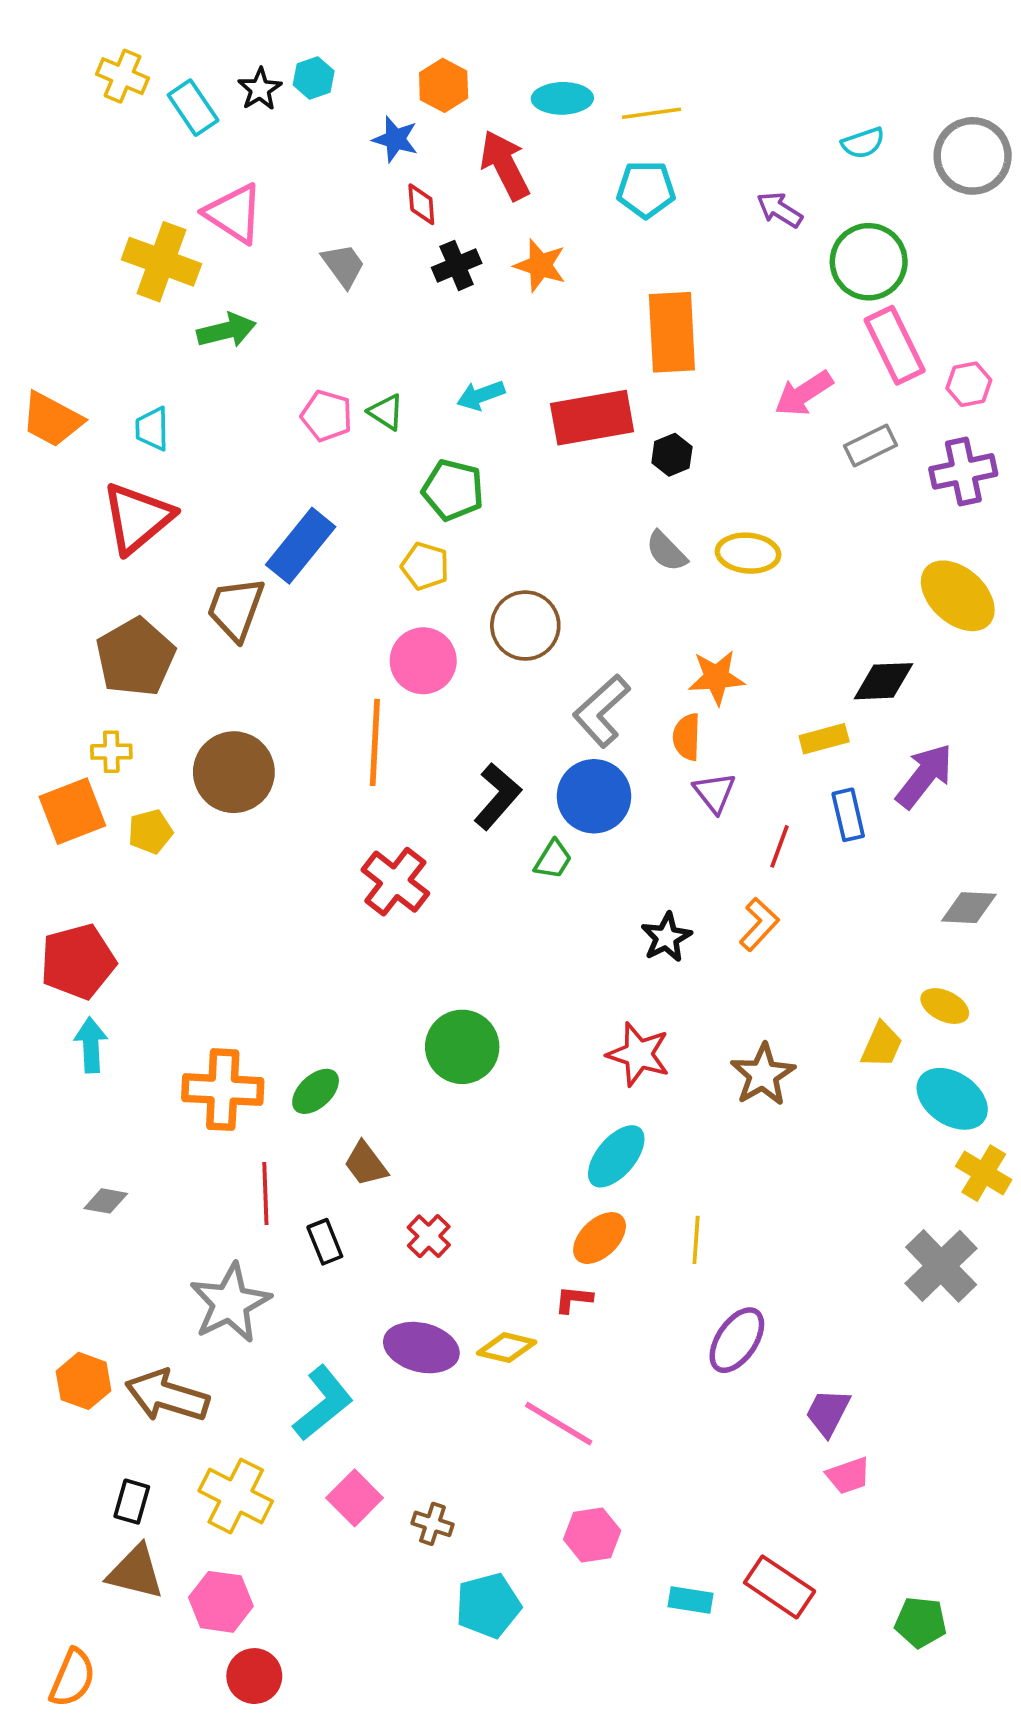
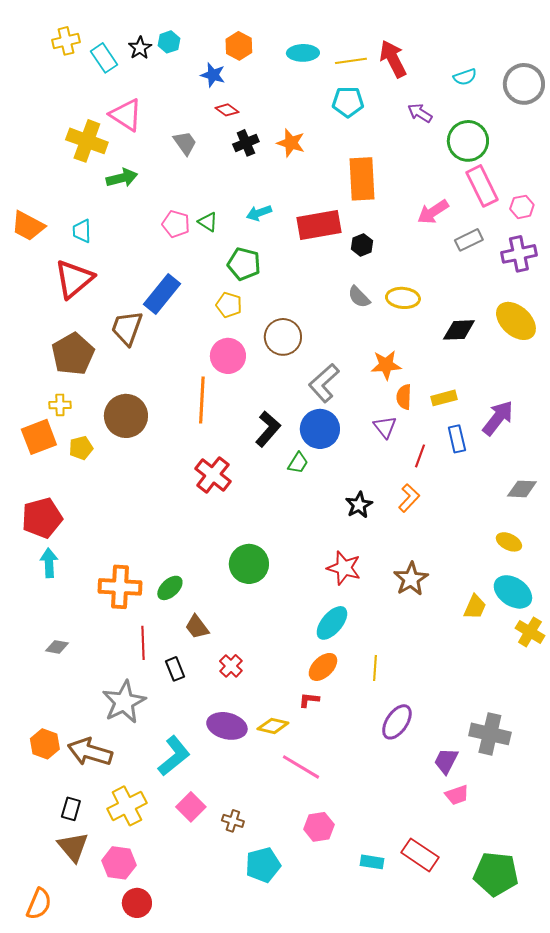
yellow cross: (123, 76) -> (66, 41), turned -36
red arrow: (505, 165) -> (393, 59), moved
red diamond: (421, 204) -> (227, 110), turned -50
black diamond: (884, 681) -> (459, 330), moved
orange semicircle: (687, 737) -> (404, 397), moved
yellow trapezoid: (882, 1045) -> (475, 607), moved
gray cross: (941, 1266) -> (490, 734), moved, turned -33
yellow cross: (236, 1496) -> (127, 806), turned 36
brown triangle: (135, 1572) -> (73, 847), turned 36
green pentagon: (921, 1622) -> (496, 874), size x1.6

